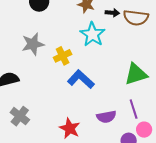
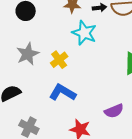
blue L-shape: (81, 79) -> (62, 93), moved

